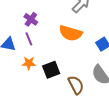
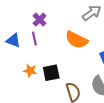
orange star: (29, 63) -> (30, 71), moved

